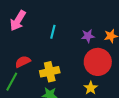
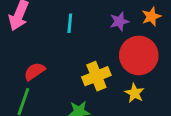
yellow cross: (50, 72) -> (96, 76), moved

